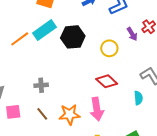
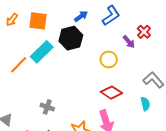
black hexagon: (73, 37) -> (71, 38), moved
gray cross: (41, 85) -> (47, 107), turned 32

